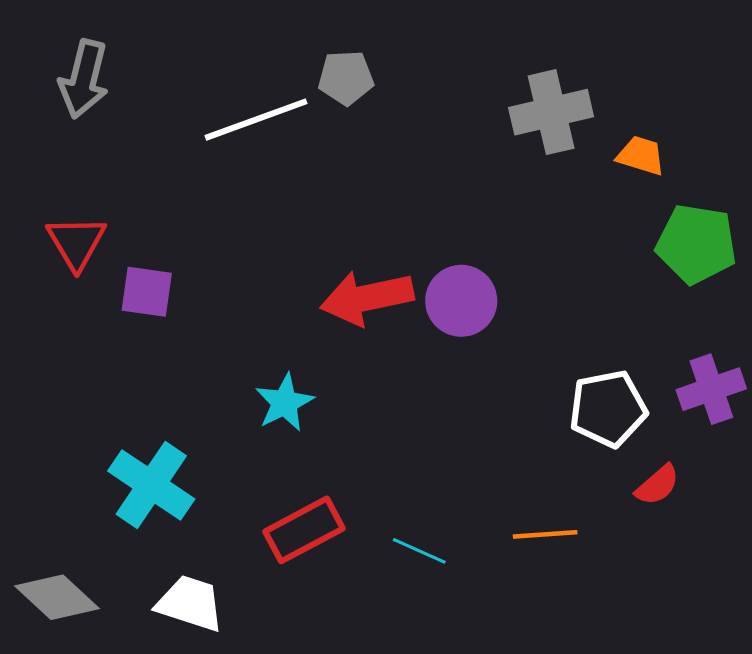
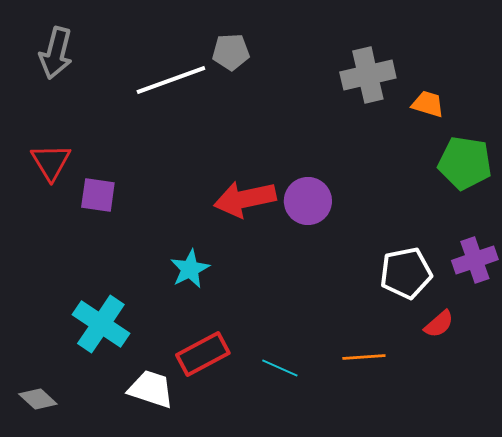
gray diamond: (57, 597) -> (38, 399), size x0.7
white trapezoid: (190, 603) -> (151, 389), moved

